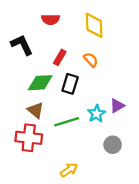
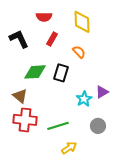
red rectangle: (60, 57) -> (52, 39), moved
brown triangle: (36, 110) -> (20, 96), moved
green line: (67, 122) -> (58, 126), moved
yellow arrow: (69, 170) -> (69, 148), moved

